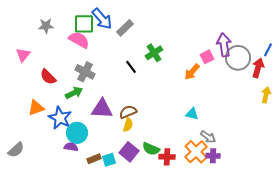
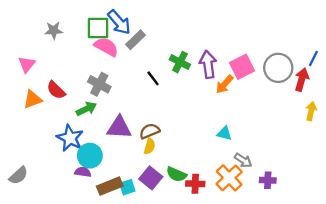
gray rectangle: (125, 28) -> (136, 40), moved
pink semicircle: (79, 40) -> (106, 47), moved
purple arrow: (224, 45) -> (208, 64), moved
green cross: (154, 53) -> (180, 62), turned -30
pink square: (207, 57) -> (242, 67), size x1.5
orange triangle: (36, 108) -> (33, 99), moved
purple cross: (213, 156) -> (268, 180), moved
brown rectangle: (94, 159) -> (110, 186), size x1.5

